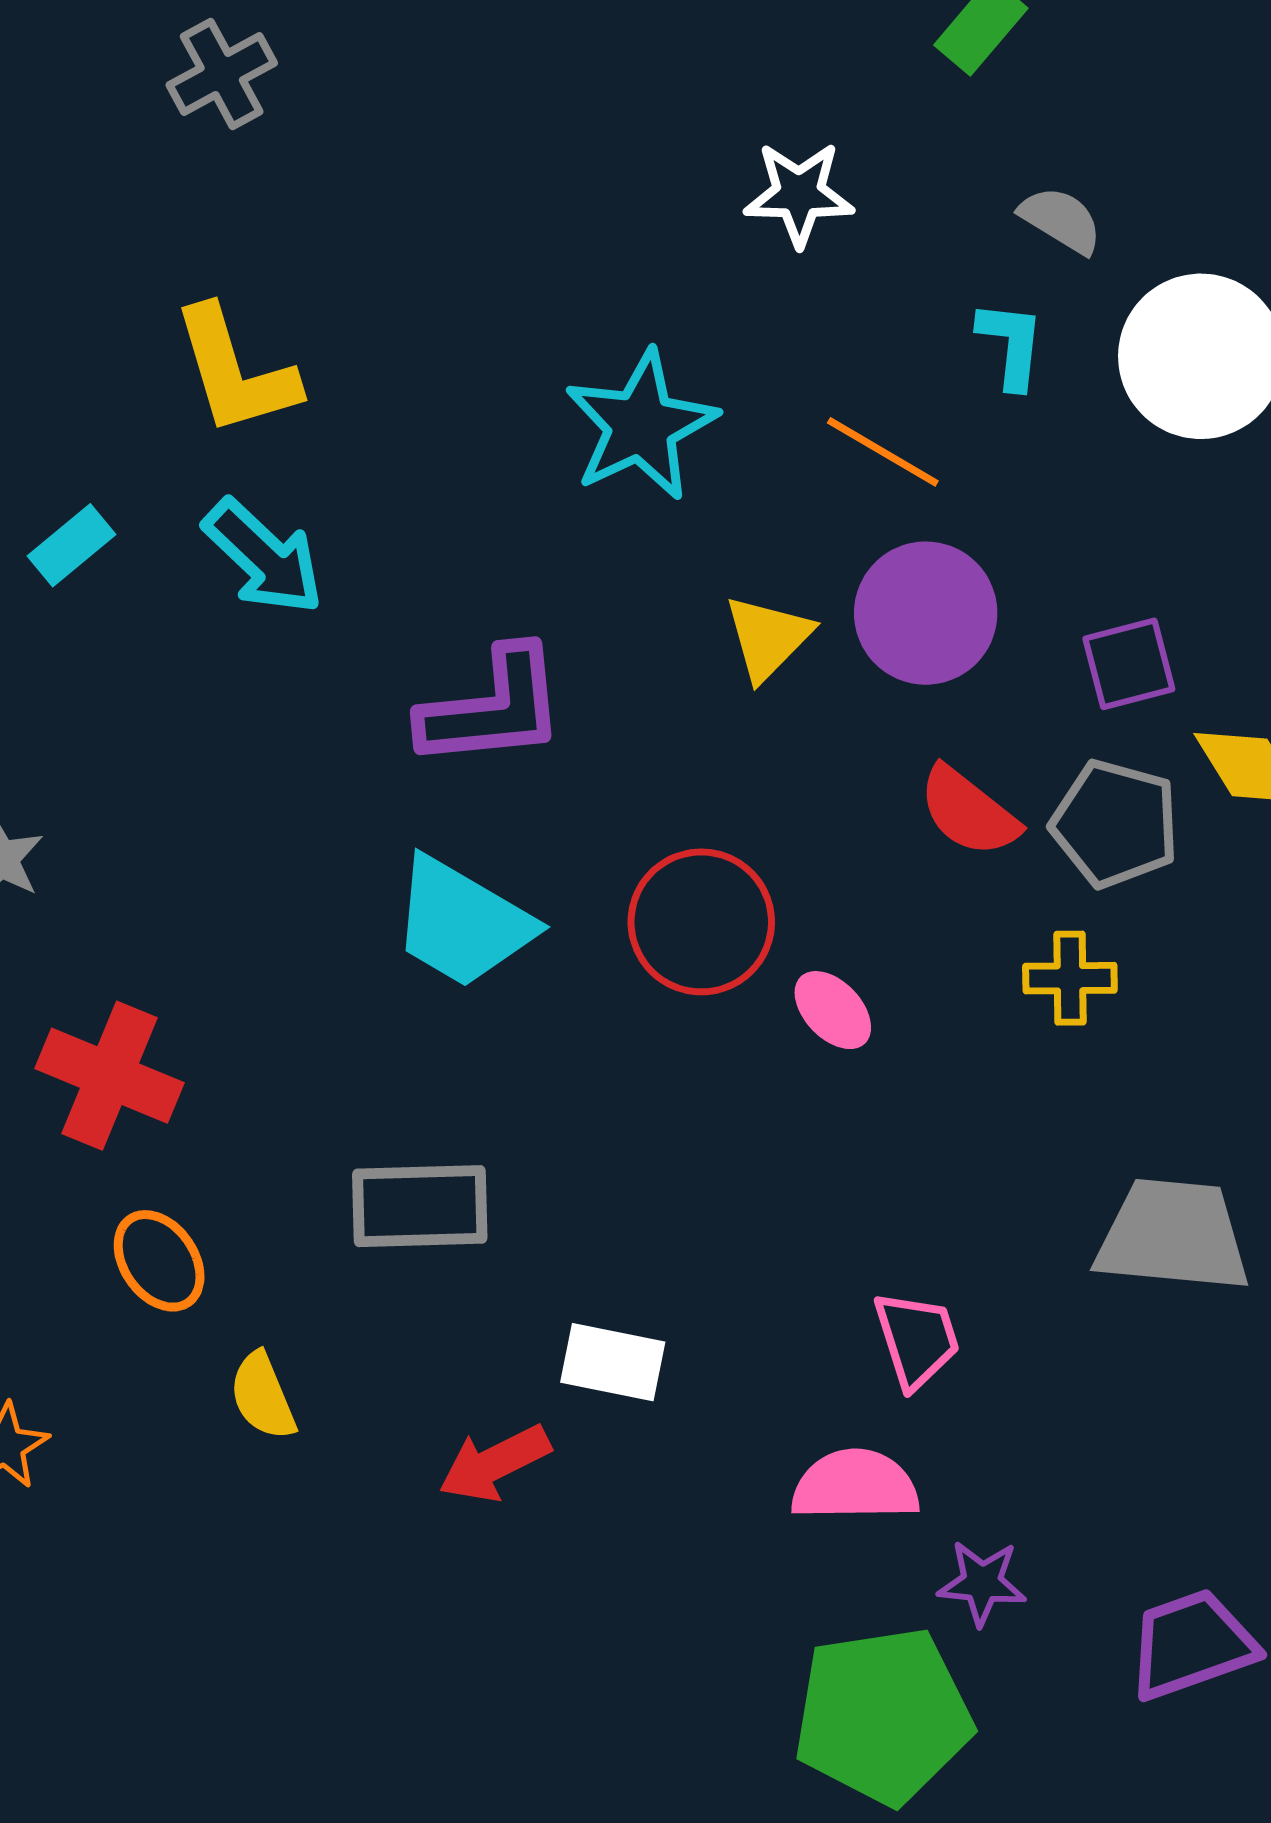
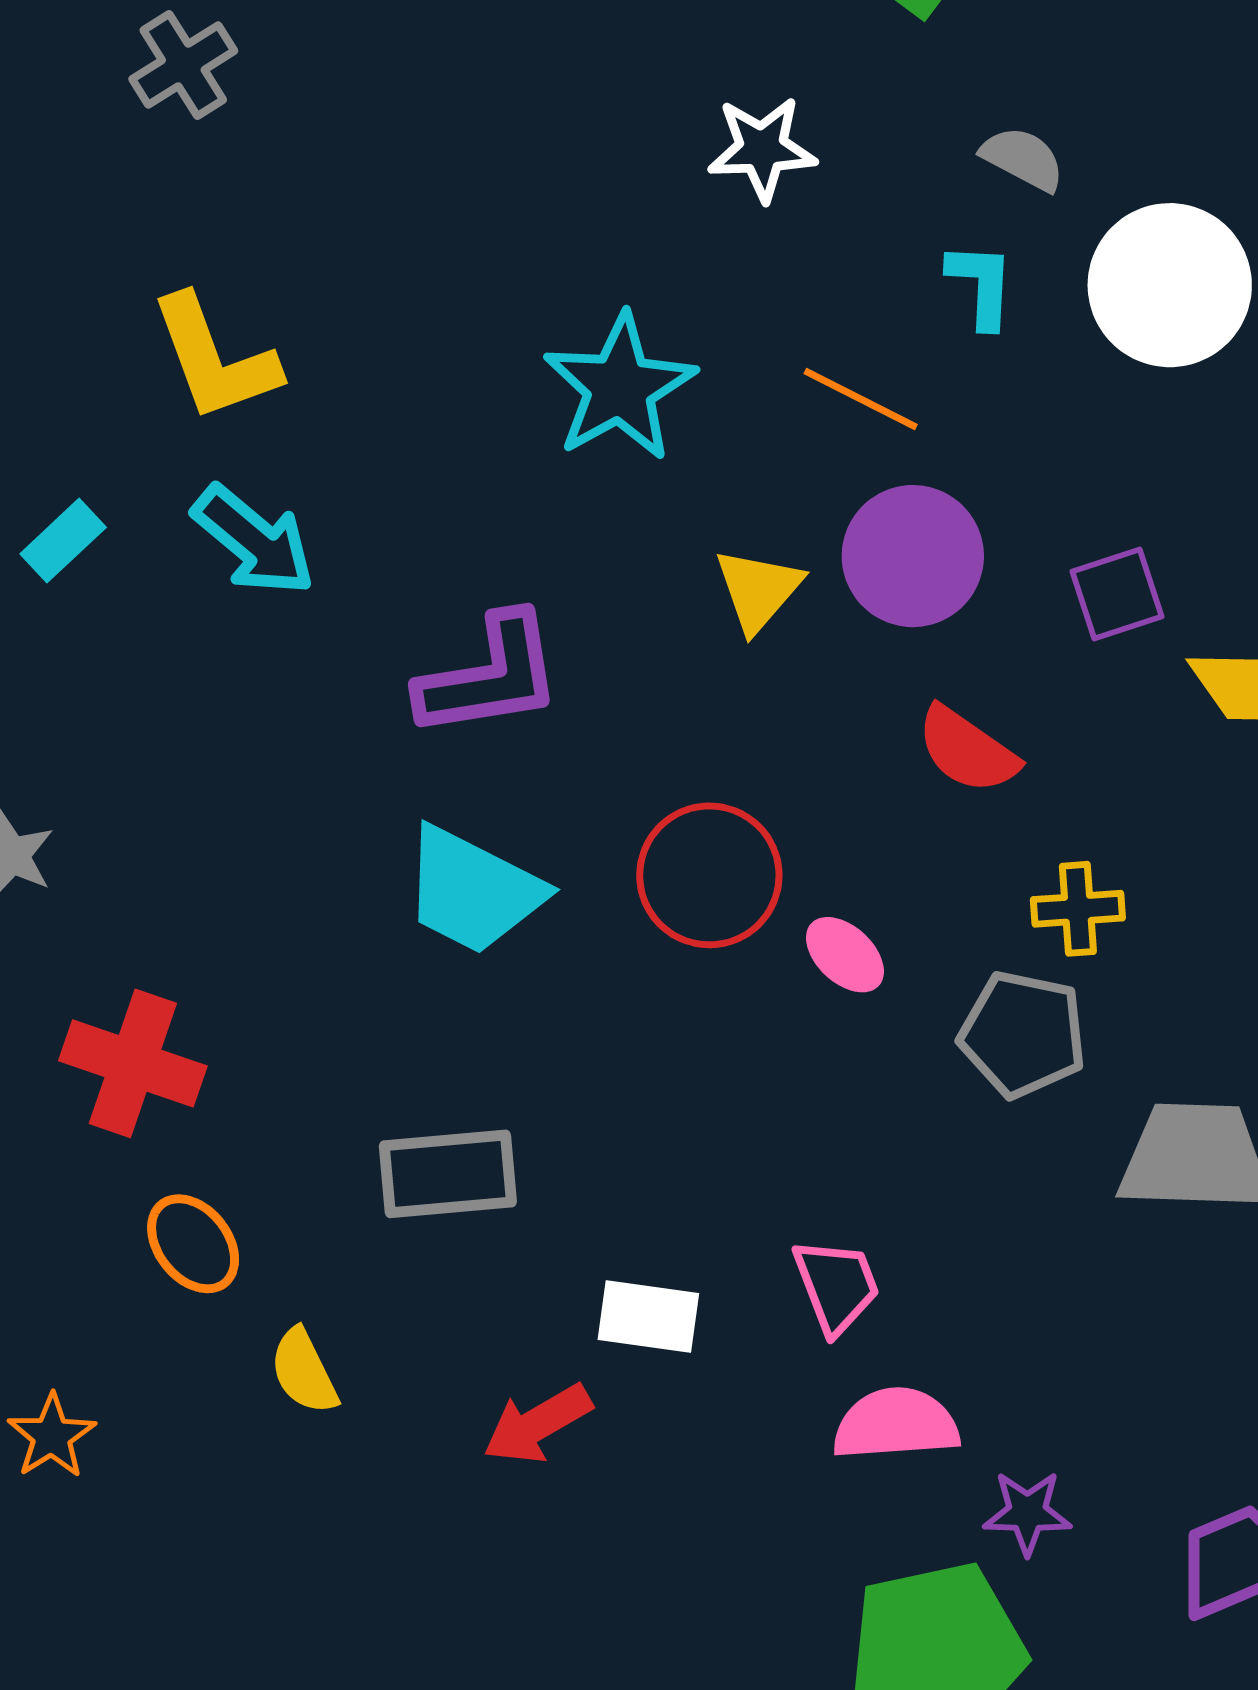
gray pentagon: (1115, 824) -> (1023, 1034), moved
pink trapezoid: (917, 1340) -> (836, 1286), moved

